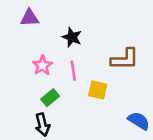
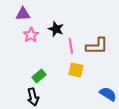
pink star: (42, 66) -> (31, 35), moved
pink line: (73, 71) -> (71, 46), moved

